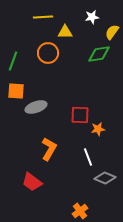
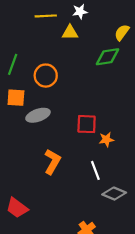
white star: (92, 17) -> (80, 12), moved
orange circle: (48, 53) -> (46, 76), moved
red trapezoid: (32, 182) -> (17, 208), moved

